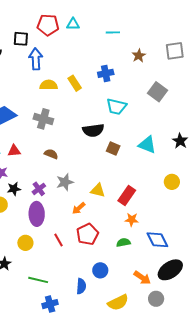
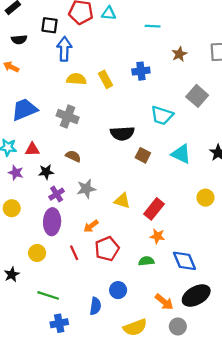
cyan trapezoid: (116, 106) -> (162, 115), moved
black star: (14, 189) -> (46, 172), moved
orange arrow: (79, 208) -> (91, 226), moved

